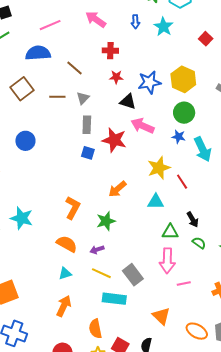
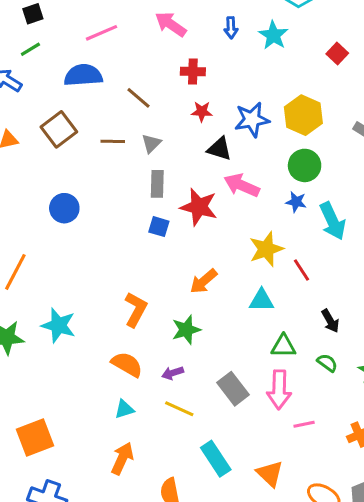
black arrow: (193, 219) -> (330, 321), moved
gray rectangle: (133, 275) -> (233, 389), moved
cyan rectangle: (114, 299) -> (216, 459), moved, turned 50

